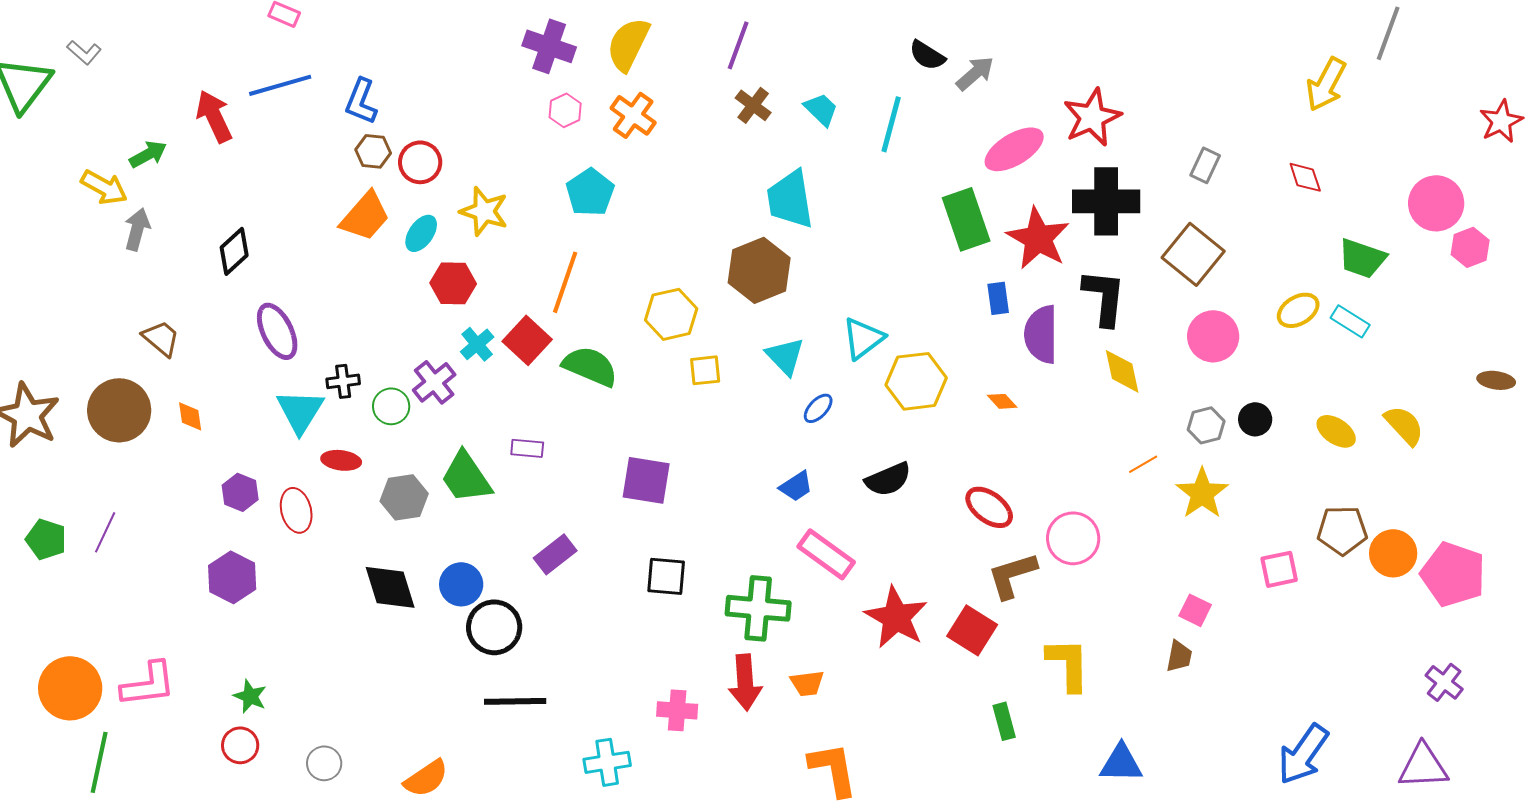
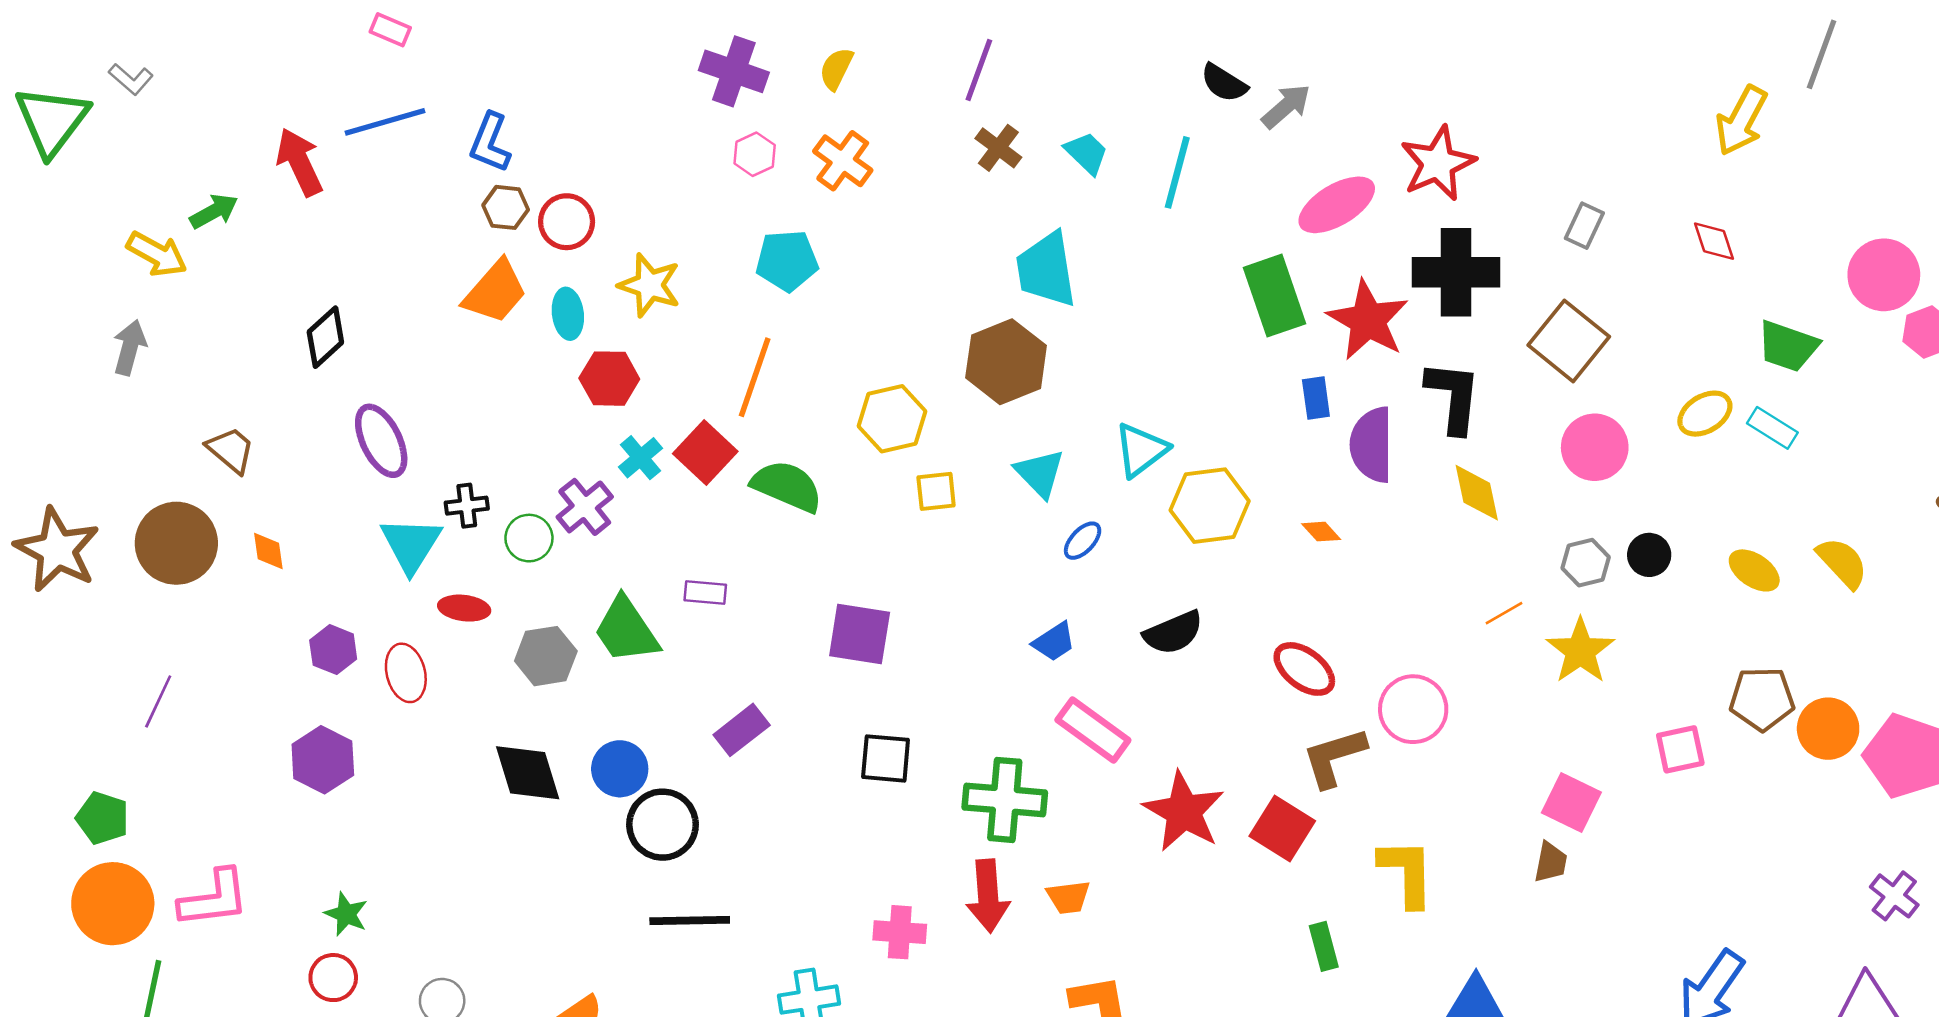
yellow semicircle: (628, 44) -> (836, 69), size x0.6
cyan pentagon: (590, 192) -> (787, 261), turned 30
gray arrow: (137, 229) -> (130, 347), moved
cyan ellipse: (421, 233) -> (568, 314), turned -42
green pentagon: (46, 539) -> (102, 818), moved
pink square: (1195, 610) -> (1571, 803), size x1.4

